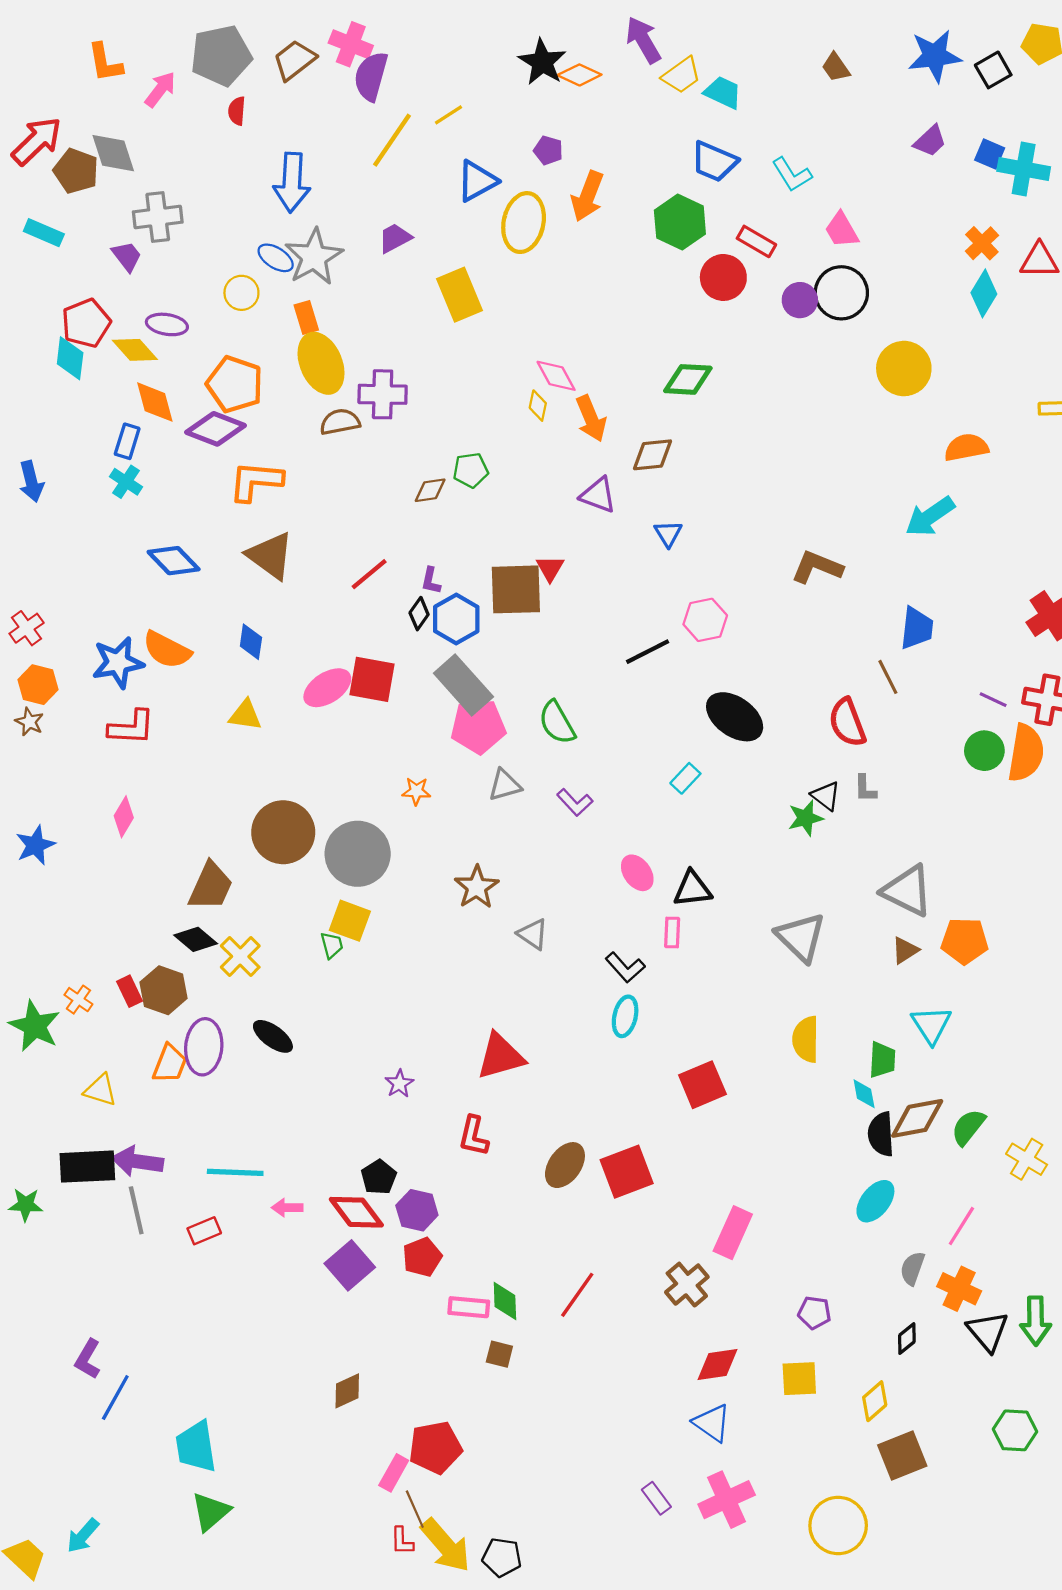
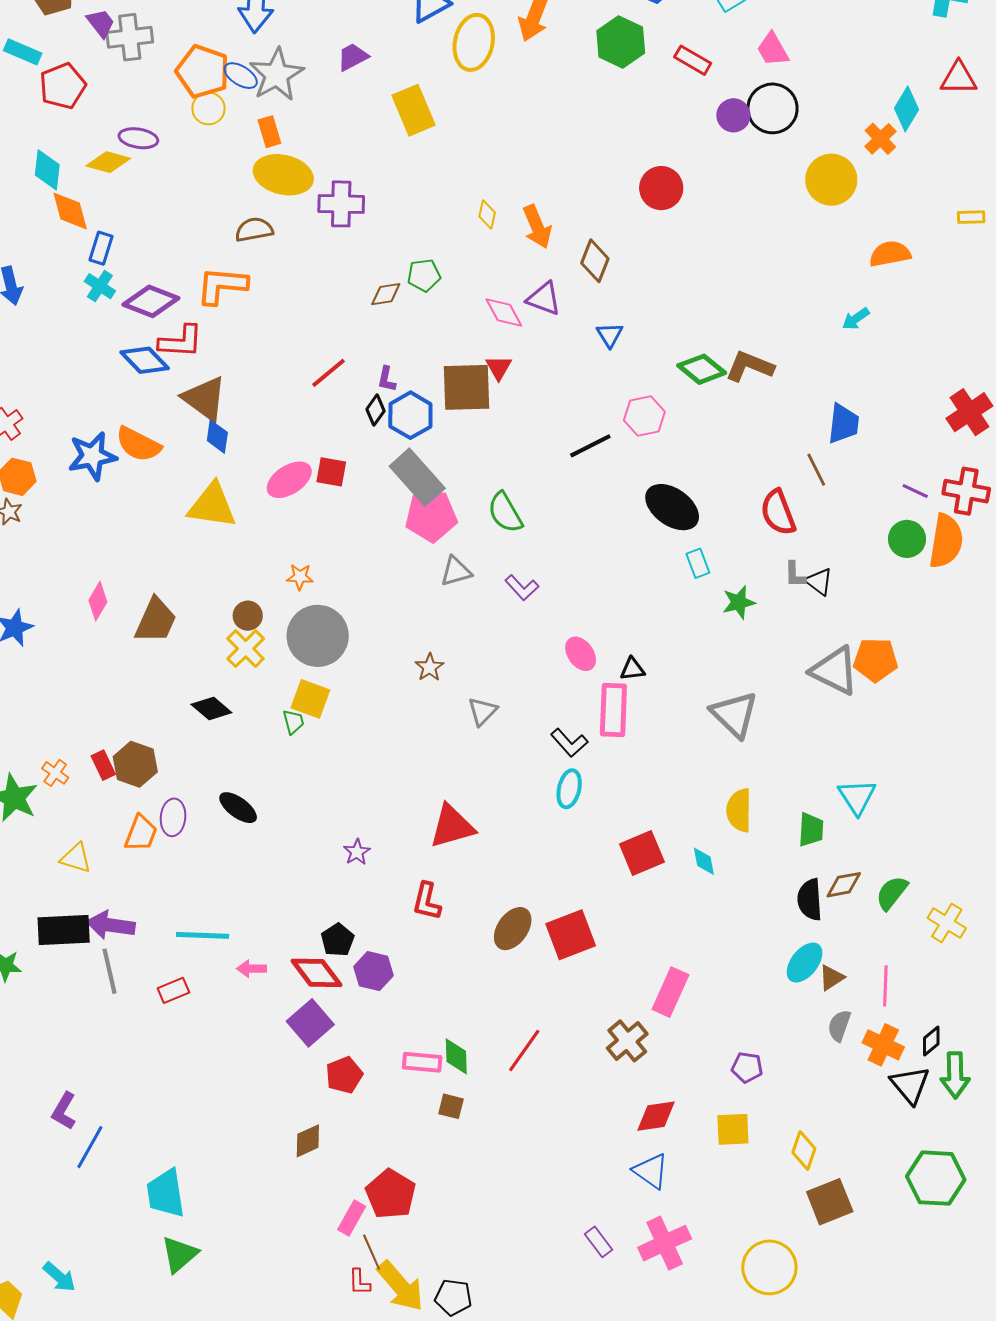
orange cross: (982, 243) -> (880, 139), moved
purple trapezoid: (127, 256) -> (101, 23), moved
red circle: (723, 277) -> (661, 188), moved
red pentagon: (86, 323) -> (63, 86), moved
yellow diamond: (135, 350) -> (108, 162), turned -33
yellow ellipse: (321, 363) -> (283, 175), turned -54
pink diamond: (556, 376) -> (504, 313), moved
green diamond: (688, 379) -> (702, 369), moved, turned 36
orange pentagon: (235, 384) -> (203, 71), moved
orange diamond: (155, 402) -> (70, 211), moved
brown semicircle: (340, 422) -> (254, 230), moved
purple diamond: (215, 429) -> (151, 301), moved
brown diamond: (653, 455) -> (595, 261), turned -63
cyan arrow: (930, 516) -> (856, 319), size x0.6
brown triangle: (270, 556) -> (204, 398), moved
red square: (372, 679) -> (331, 472), size x0.7
yellow triangle: (245, 715) -> (212, 506), size x1.6
red L-shape: (131, 727) -> (181, 341), moved
cyan rectangle: (685, 778) -> (698, 563), moved, turned -64
orange star: (416, 791) -> (300, 577), moved
black triangle: (826, 796) -> (819, 582), moved
brown circle: (283, 832) -> (248, 616), size x0.5
brown trapezoid: (211, 886) -> (156, 620), moved
brown star: (477, 887) -> (430, 667), size x0.7
black triangle: (692, 889) -> (633, 669), size x0.7
pink rectangle: (672, 932) -> (613, 710), size x1.8
gray triangle: (533, 934) -> (482, 711), turned 40
black diamond: (196, 939) -> (211, 708), moved
orange pentagon: (965, 941) -> (876, 660), moved
brown triangle: (905, 950) -> (831, 978), moved
yellow cross: (240, 957) -> (246, 649), moved
purple ellipse: (204, 1047) -> (173, 817), size x0.7
cyan diamond: (864, 1094) -> (704, 861), moved
brown diamond: (917, 1118) -> (844, 885), size x0.7
pink line: (961, 1226) -> (885, 986), turned -30
red pentagon: (422, 1257) -> (344, 1075), moved
black diamond: (907, 1339) -> (931, 1041), moved
yellow diamond: (875, 1401) -> (804, 1151), turned -30
green hexagon: (1015, 1430) -> (936, 1178), size x1.4
red pentagon: (435, 1448) -> (391, 1194), turned -30
cyan arrow: (83, 1536) -> (59, 1277), turned -90

